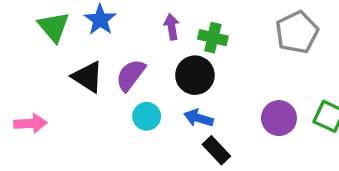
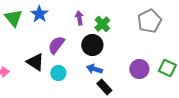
green cross: (213, 38) -> (102, 24), turned 35
black triangle: (88, 77) -> (35, 62), moved
cyan circle: (147, 116) -> (58, 73), moved

